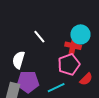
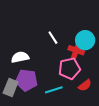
white line: (39, 37) -> (53, 38), moved
white semicircle: (19, 60) -> (20, 57), turned 54

